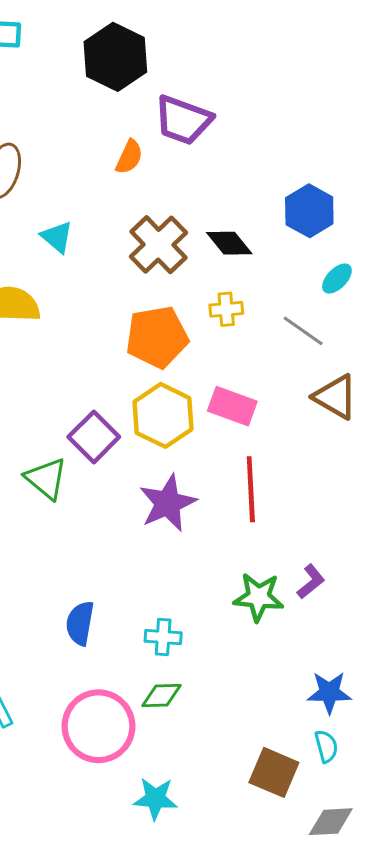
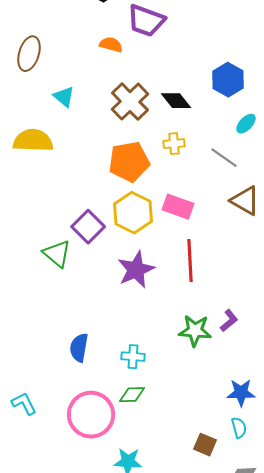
orange semicircle: (129, 157) -> (111, 45), turned -100
brown square: (274, 772) -> (205, 445), size x0.7

